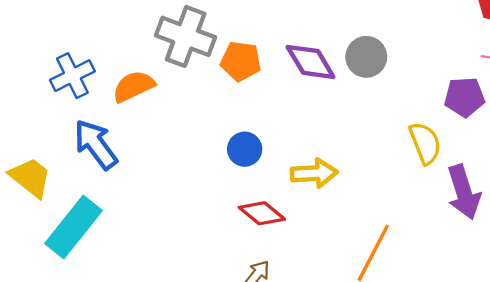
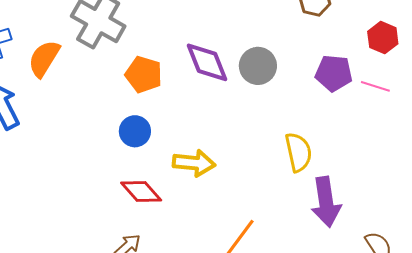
orange pentagon: (241, 61) -> (144, 75), moved
orange semicircle: (134, 86) -> (44, 59), turned -42
purple pentagon: (464, 97) -> (334, 73), moved

